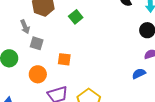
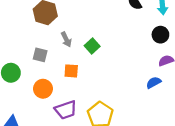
green square: (76, 17) -> (92, 46), moved
gray arrow: (25, 27) -> (66, 39), moved

